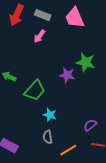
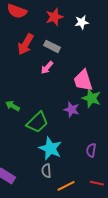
pink trapezoid: (75, 18) -> (83, 81), moved
cyan star: (50, 115) -> (50, 148), size x1.6
purple semicircle: (90, 125) -> (91, 150), moved, turned -48

